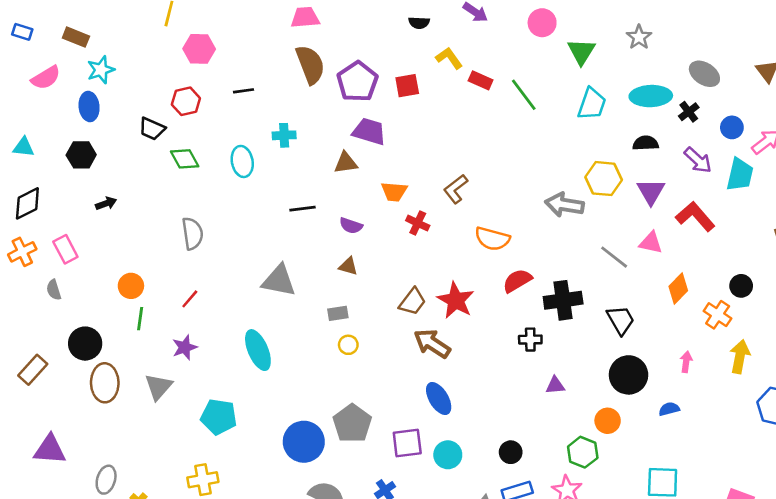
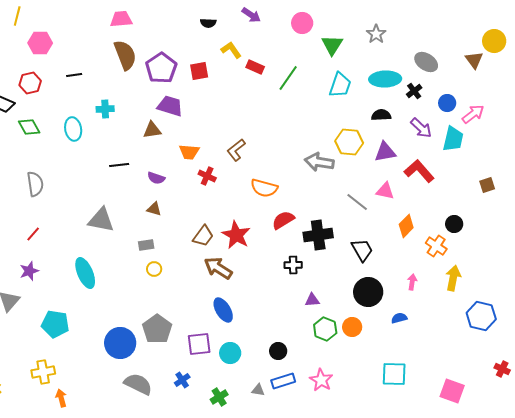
green line: (524, 95) -> (288, 78), turned 72
purple triangle: (651, 192) -> (385, 152), turned 50
green hexagon: (583, 452) -> (325, 329), moved

